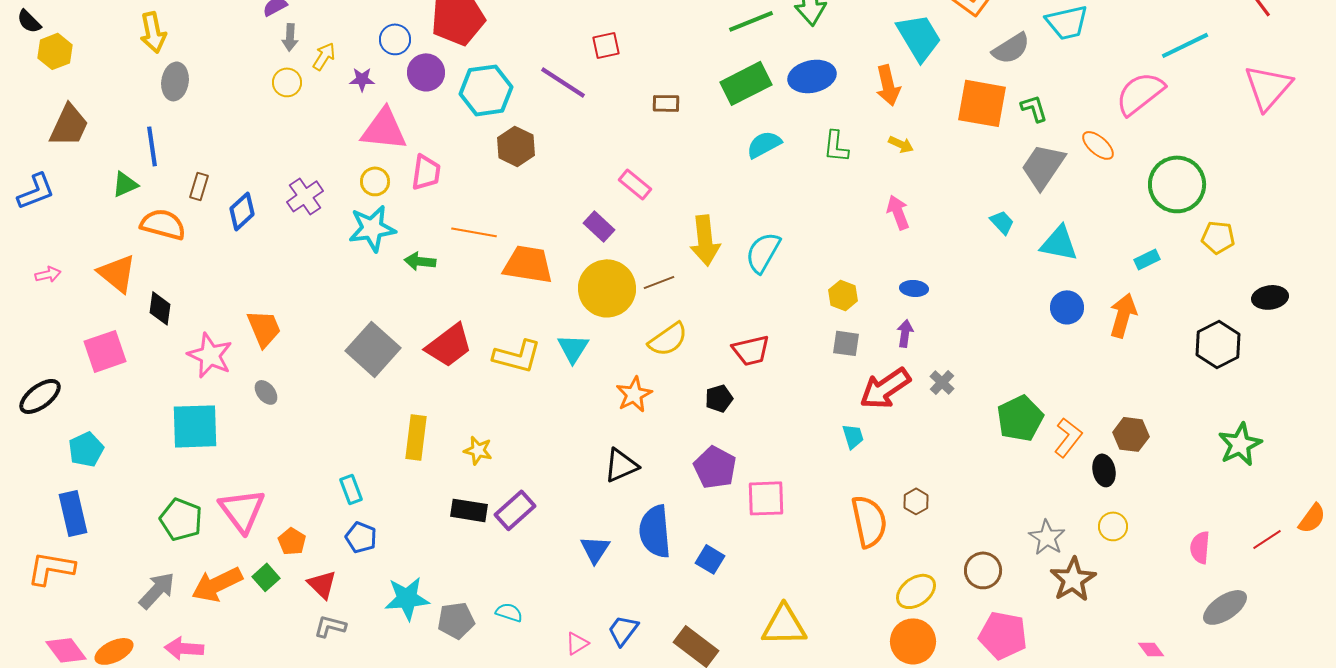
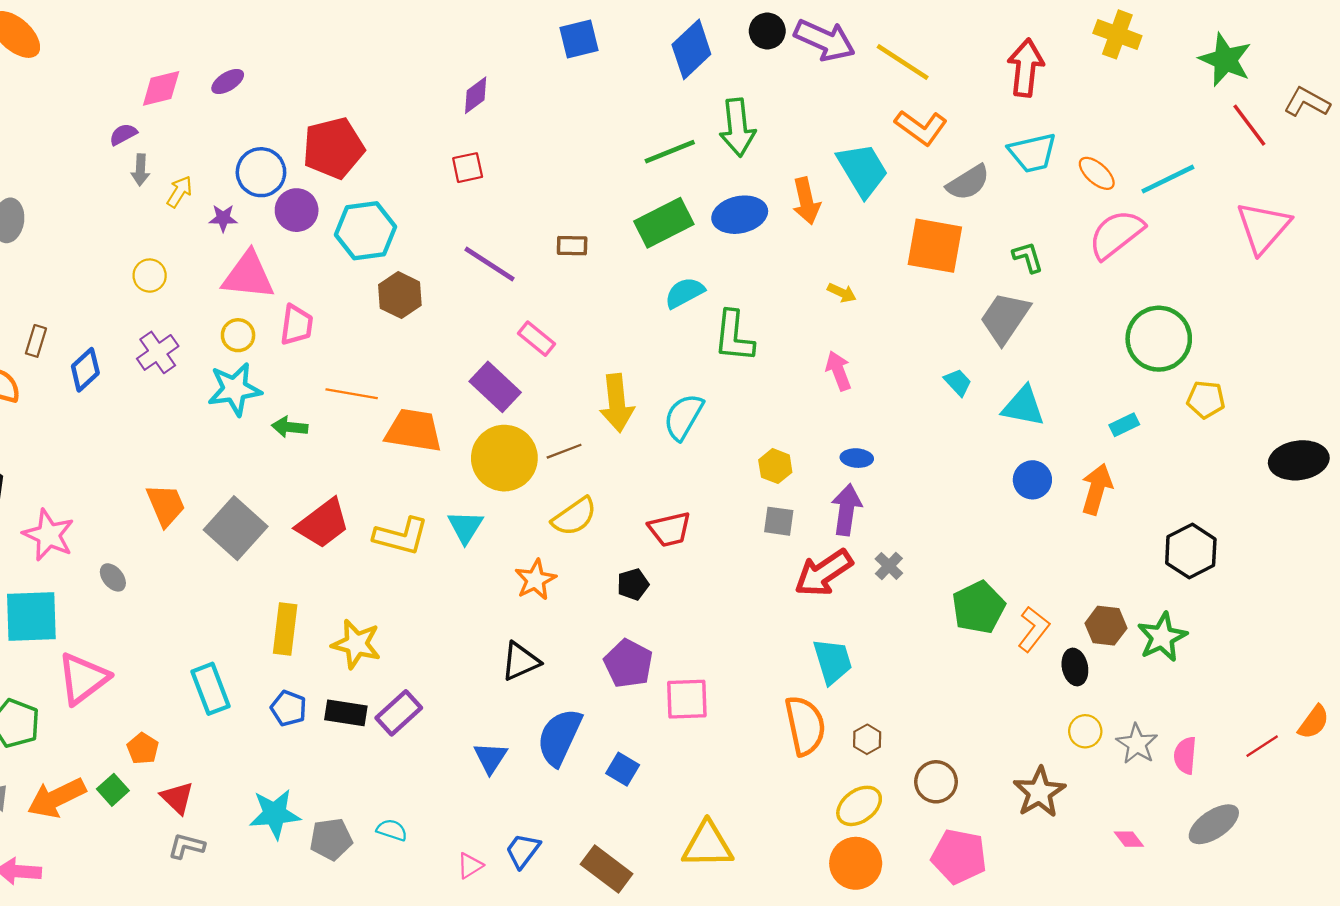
blue circle: (395, 39) -> (261, 172), size x1.4
red square: (606, 45) -> (468, 168), moved
yellow circle: (287, 82) -> (150, 276), moved
purple line: (563, 82) -> (489, 264), moved
orange arrow: (888, 85) -> (806, 201), moved
green L-shape: (1034, 108) -> (1028, 257), moved
orange ellipse: (1098, 145) -> (1097, 173), moved
green L-shape: (836, 146) -> (734, 336), moved, size x1.4
purple rectangle: (599, 226) -> (495, 387), size x1.4
black ellipse: (1270, 297) -> (1299, 460), moved, size x1.4
orange trapezoid: (264, 328) -> (166, 505), moved
purple arrow: (905, 333) -> (846, 510), size x1.6
black hexagon: (1218, 344) -> (1191, 551), moved
cyan trapezoid: (853, 436) -> (833, 661), moved, size x1.6
green star: (1240, 444) -> (1162, 637), moved
yellow star: (478, 450) -> (356, 644), size x1.5
cyan rectangle: (351, 489) -> (210, 689), size x1.5
brown hexagon: (916, 501) -> (867, 739), moved
pink triangle: (242, 510) -> (83, 678), moved, turned 30
blue semicircle: (655, 531) -> (559, 737), turned 30
blue pentagon: (361, 537) -> (289, 708), moved
gray star: (1047, 537) -> (1137, 744), moved
pink diamond: (1151, 649) -> (1129, 839), moved

